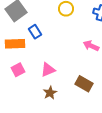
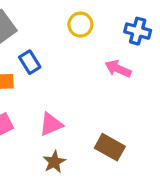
pink arrow: (91, 46) -> (118, 69), moved

